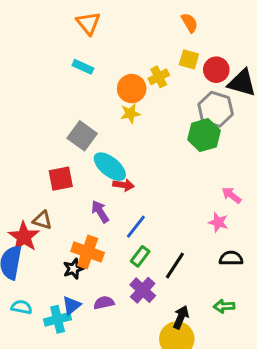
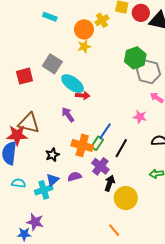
gray hexagon: (216, 109) -> (148, 72), moved
red square: (61, 179) -> (24, 76), moved
brown triangle: (42, 220) -> (29, 123), size x1.6
pink star: (218, 222) -> (140, 117), moved
blue line: (136, 227) -> (105, 131), moved
red star: (24, 237) -> (17, 135), turned -30
orange cross: (88, 252) -> (82, 145), moved
black arrow: (181, 317) -> (110, 183), moved

